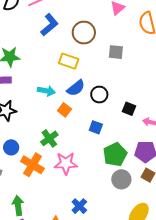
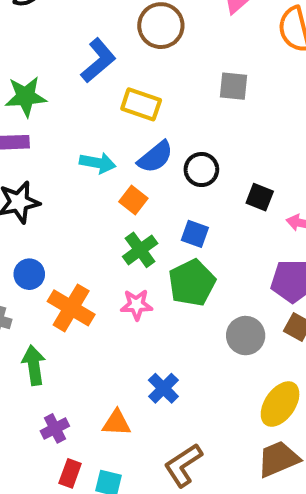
blue L-shape: (49, 25) -> (98, 61), moved
brown circle: (84, 33) -> (161, 26), moved
green cross: (49, 138) -> (140, 250), moved
green pentagon: (115, 155) -> (192, 283), moved
pink star: (66, 163) -> (136, 305), size x0.7
green arrow: (18, 205) -> (34, 365), moved

